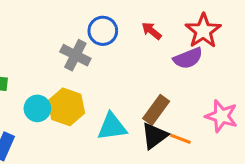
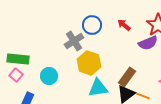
gray cross: (75, 55) -> (74, 41), turned 30
yellow hexagon: (66, 107) -> (89, 63), moved

